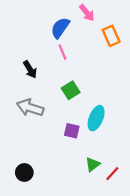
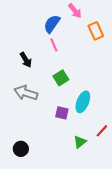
red line: (112, 174) -> (102, 131), moved

